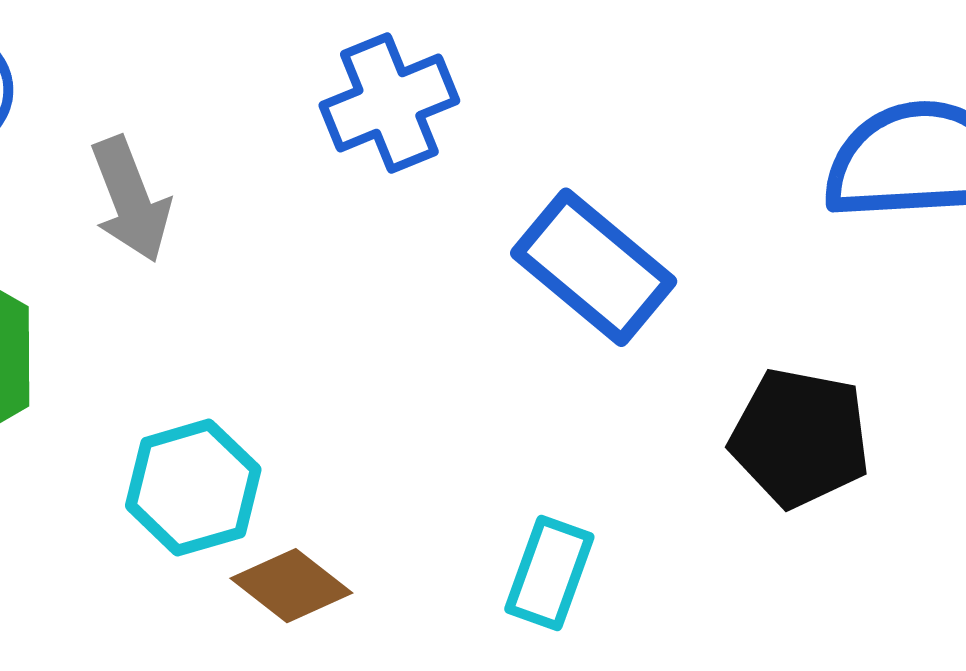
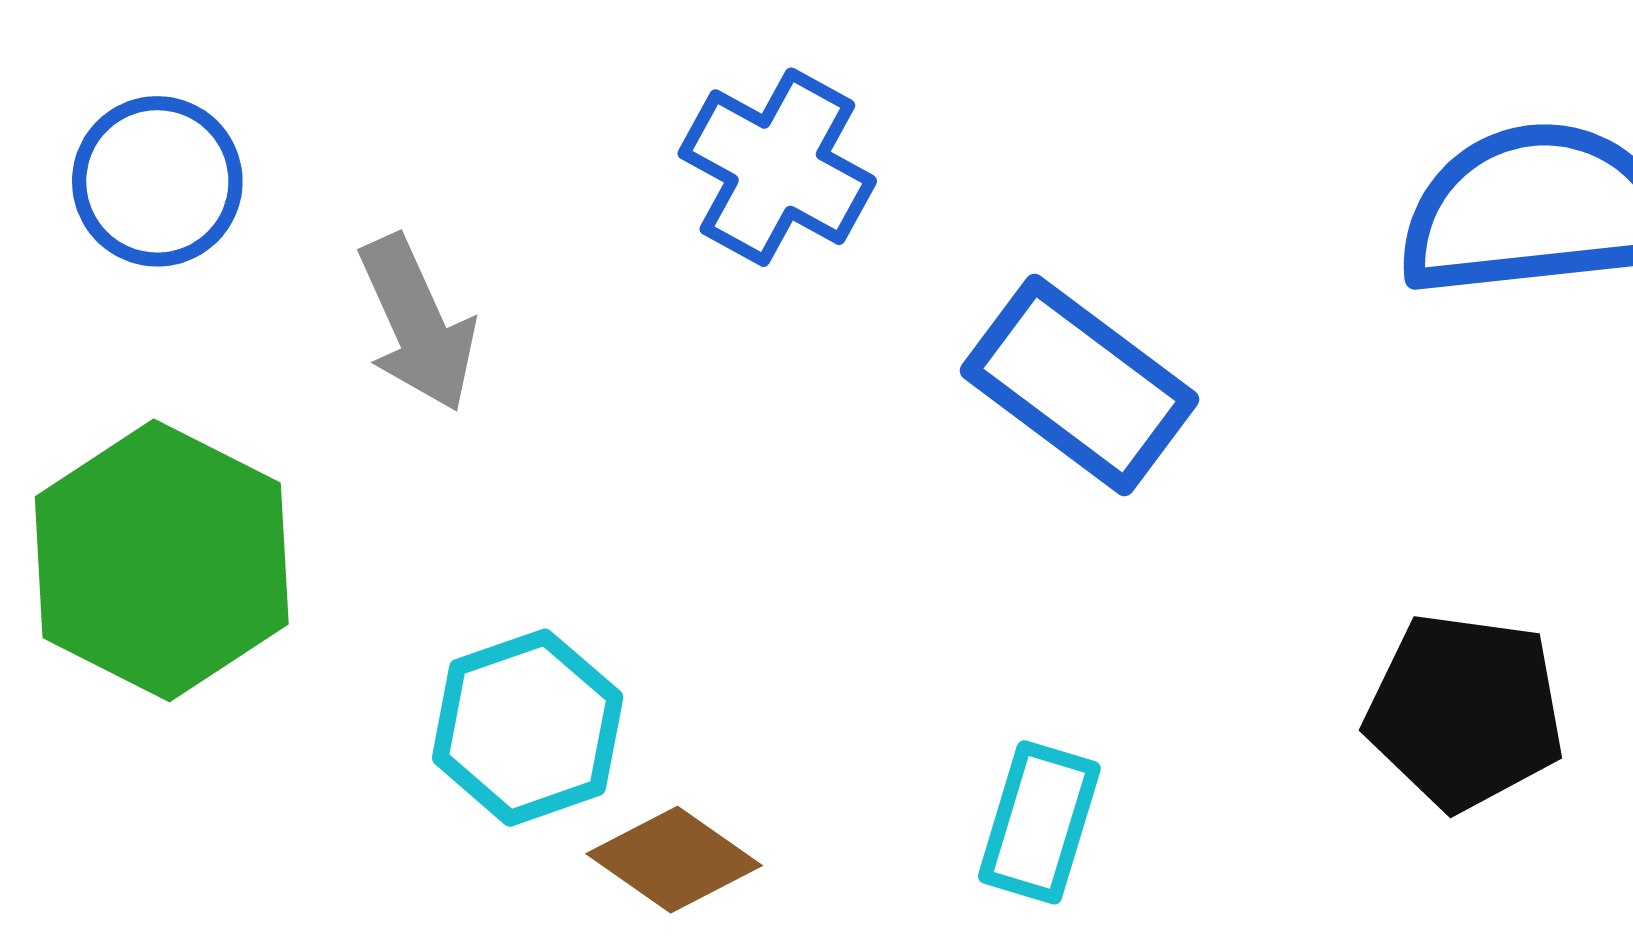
blue cross: (389, 103) -> (777, 167), turned -36
black pentagon: (800, 438) -> (1465, 711), moved

